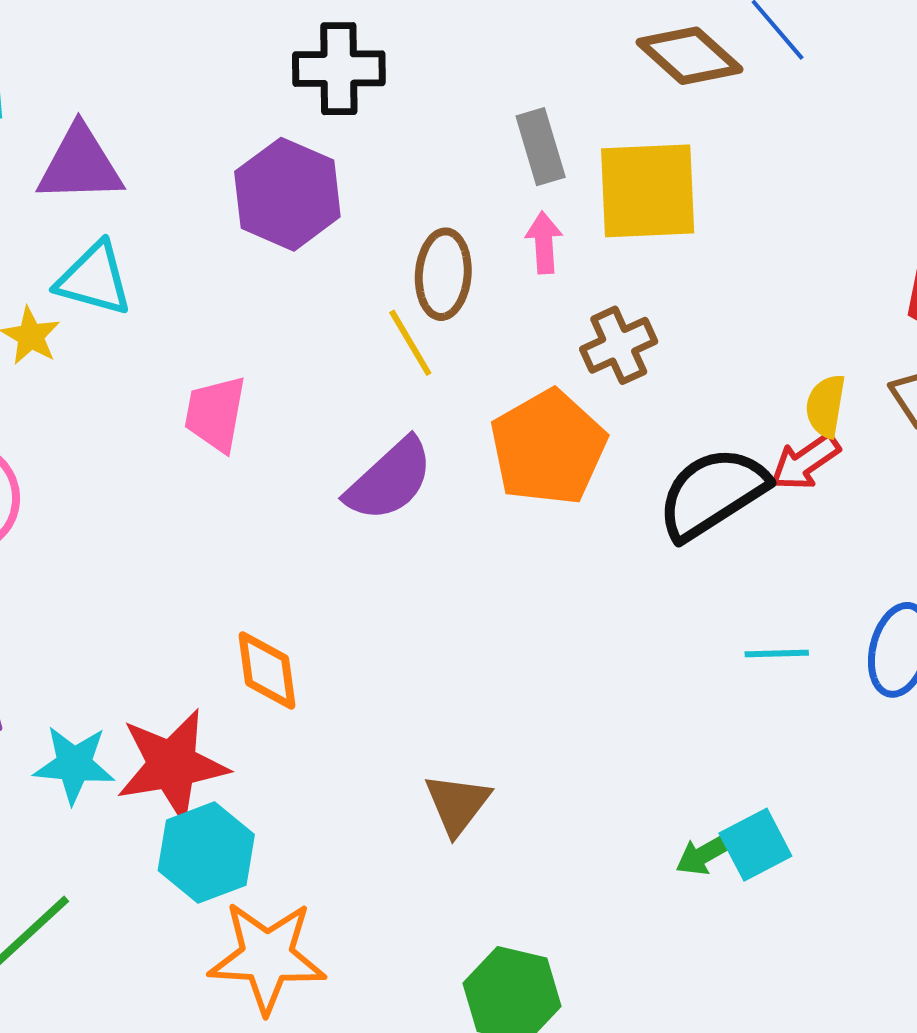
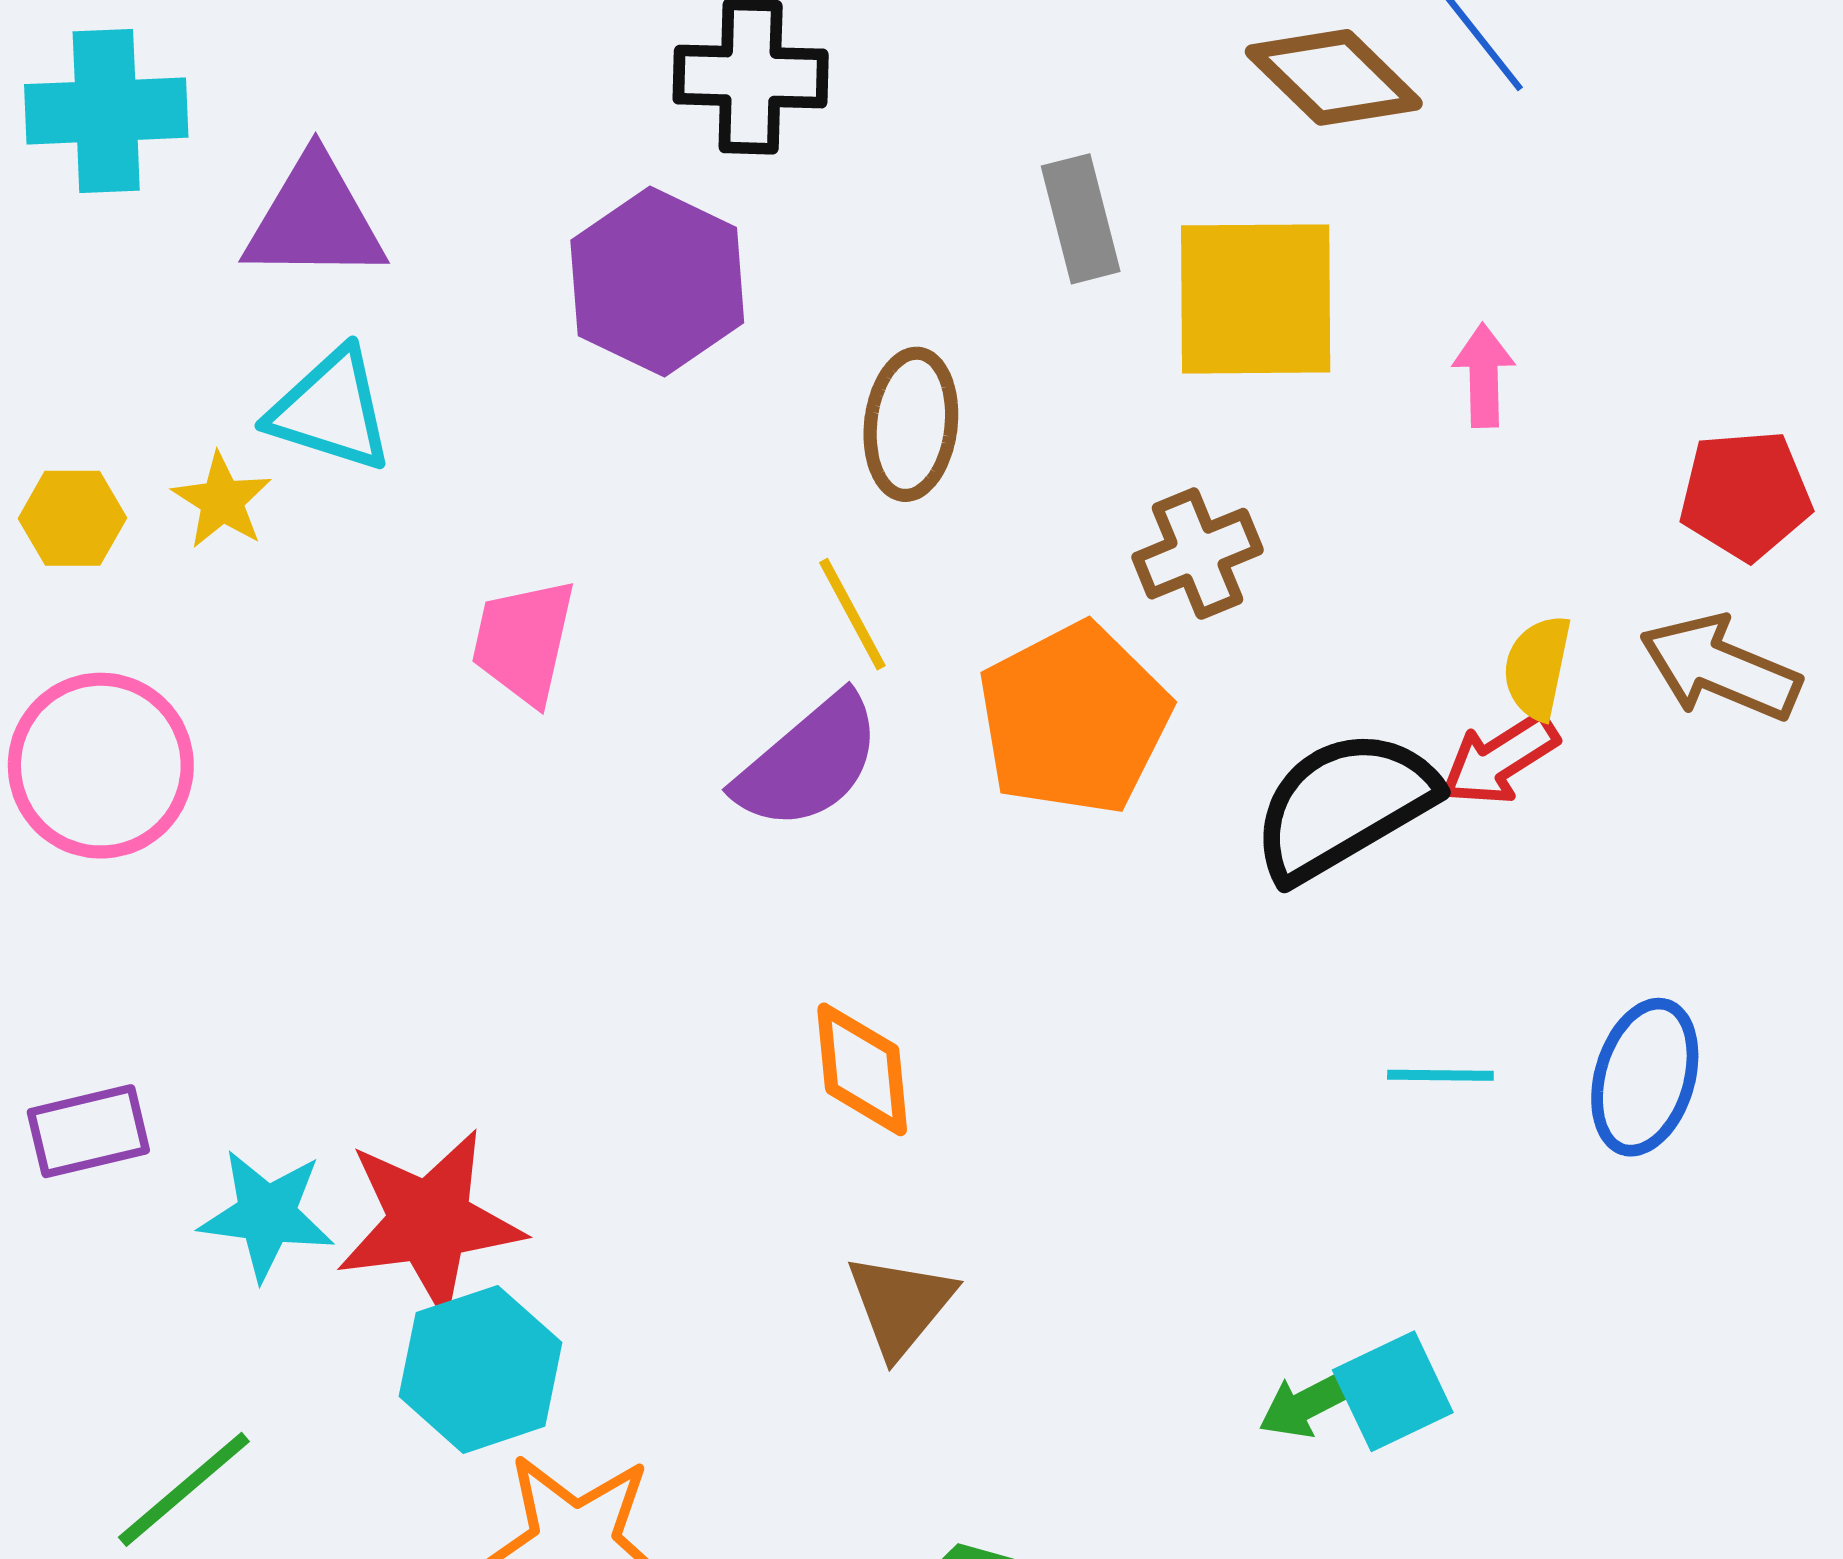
pink arrow: (544, 243) -> (1484, 375), moved
yellow line: (410, 343) -> (852, 614), moved
orange diamond: (267, 671) -> (862, 1069), moved

